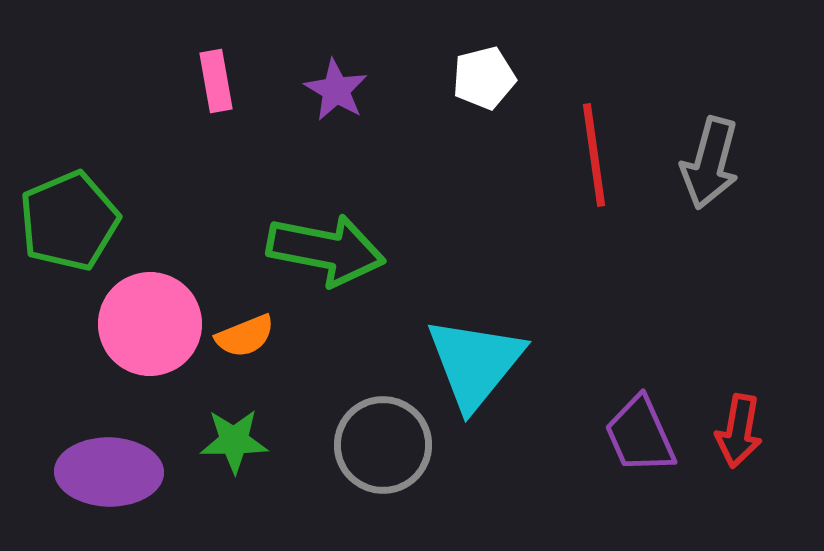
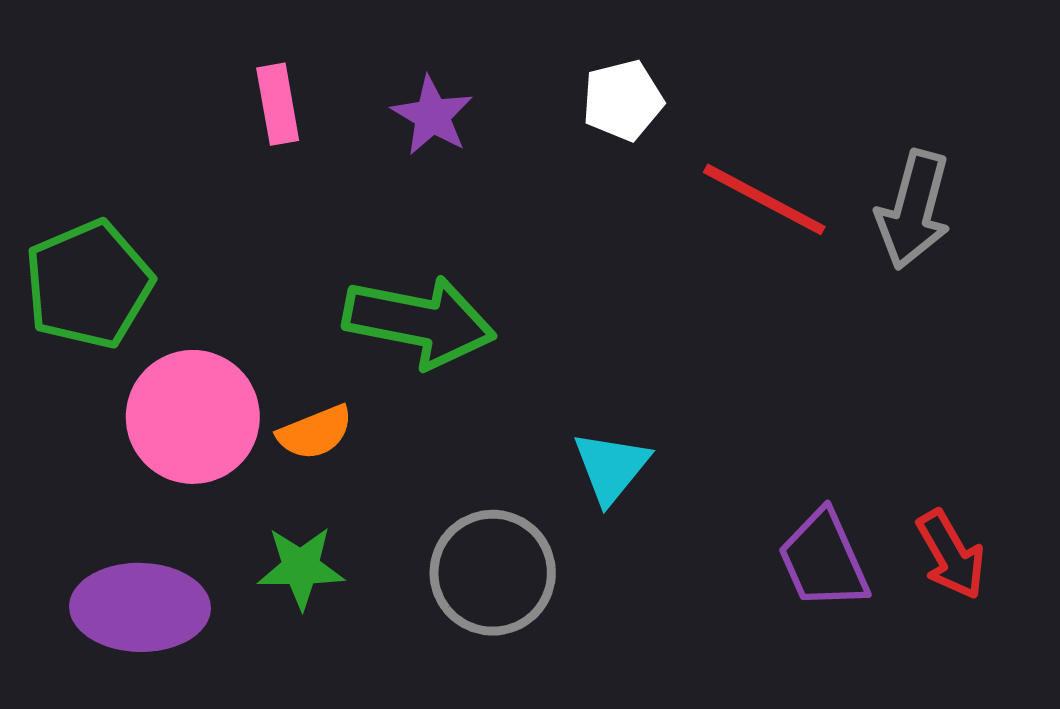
red line: (594, 155) -> (764, 199), turned -54
cyan triangle: (475, 363) -> (611, 467), size x0.6
red arrow: (739, 431) -> (951, 555), turned -40

